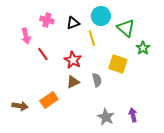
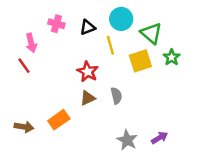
red line: (43, 54) -> (24, 66), moved
yellow square: (118, 64) -> (140, 61), moved, turned -36
purple arrow: (133, 115) -> (160, 138), turned 72

